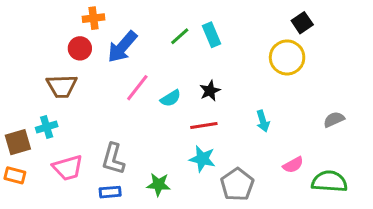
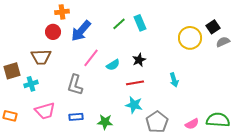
black square: (302, 23) -> (213, 27), moved
gray semicircle: (334, 119) -> (223, 42), moved
brown square: (18, 142) -> (12, 71), moved
gray L-shape: (113, 159) -> (75, 85), moved
pink semicircle: (293, 165) -> (192, 124), moved
blue rectangle: (110, 192) -> (76, 117), moved

